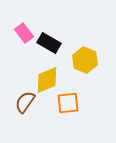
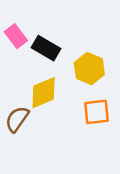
orange square: (68, 103) -> (97, 112), moved

